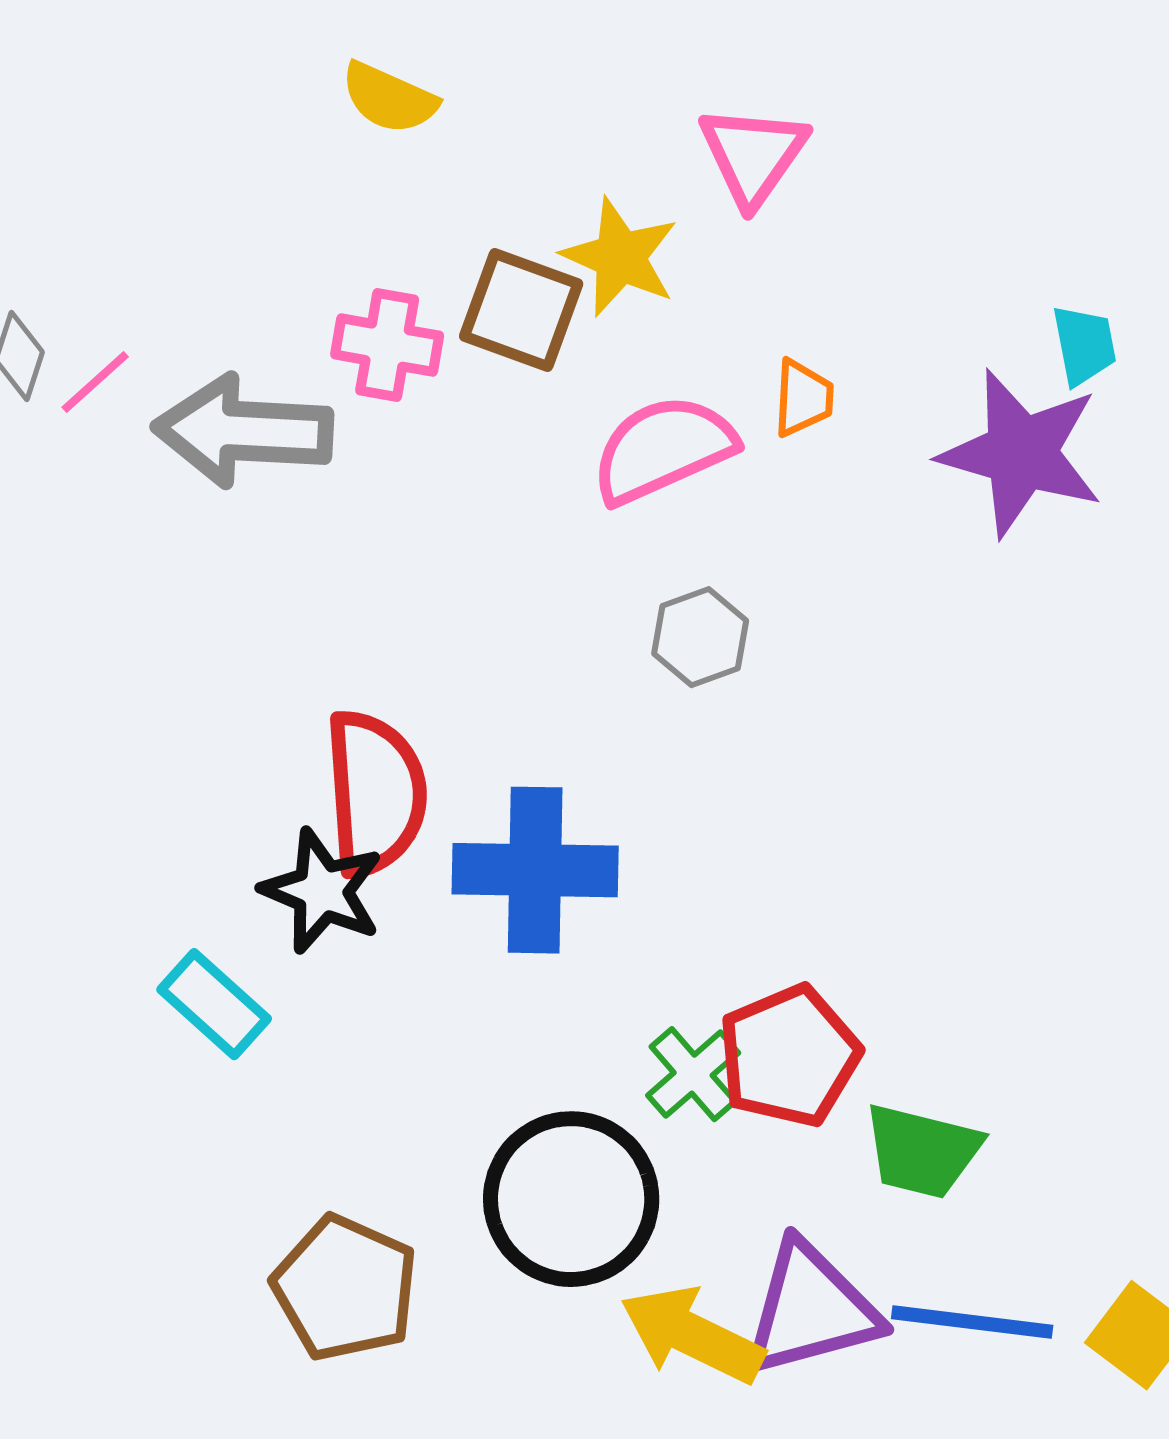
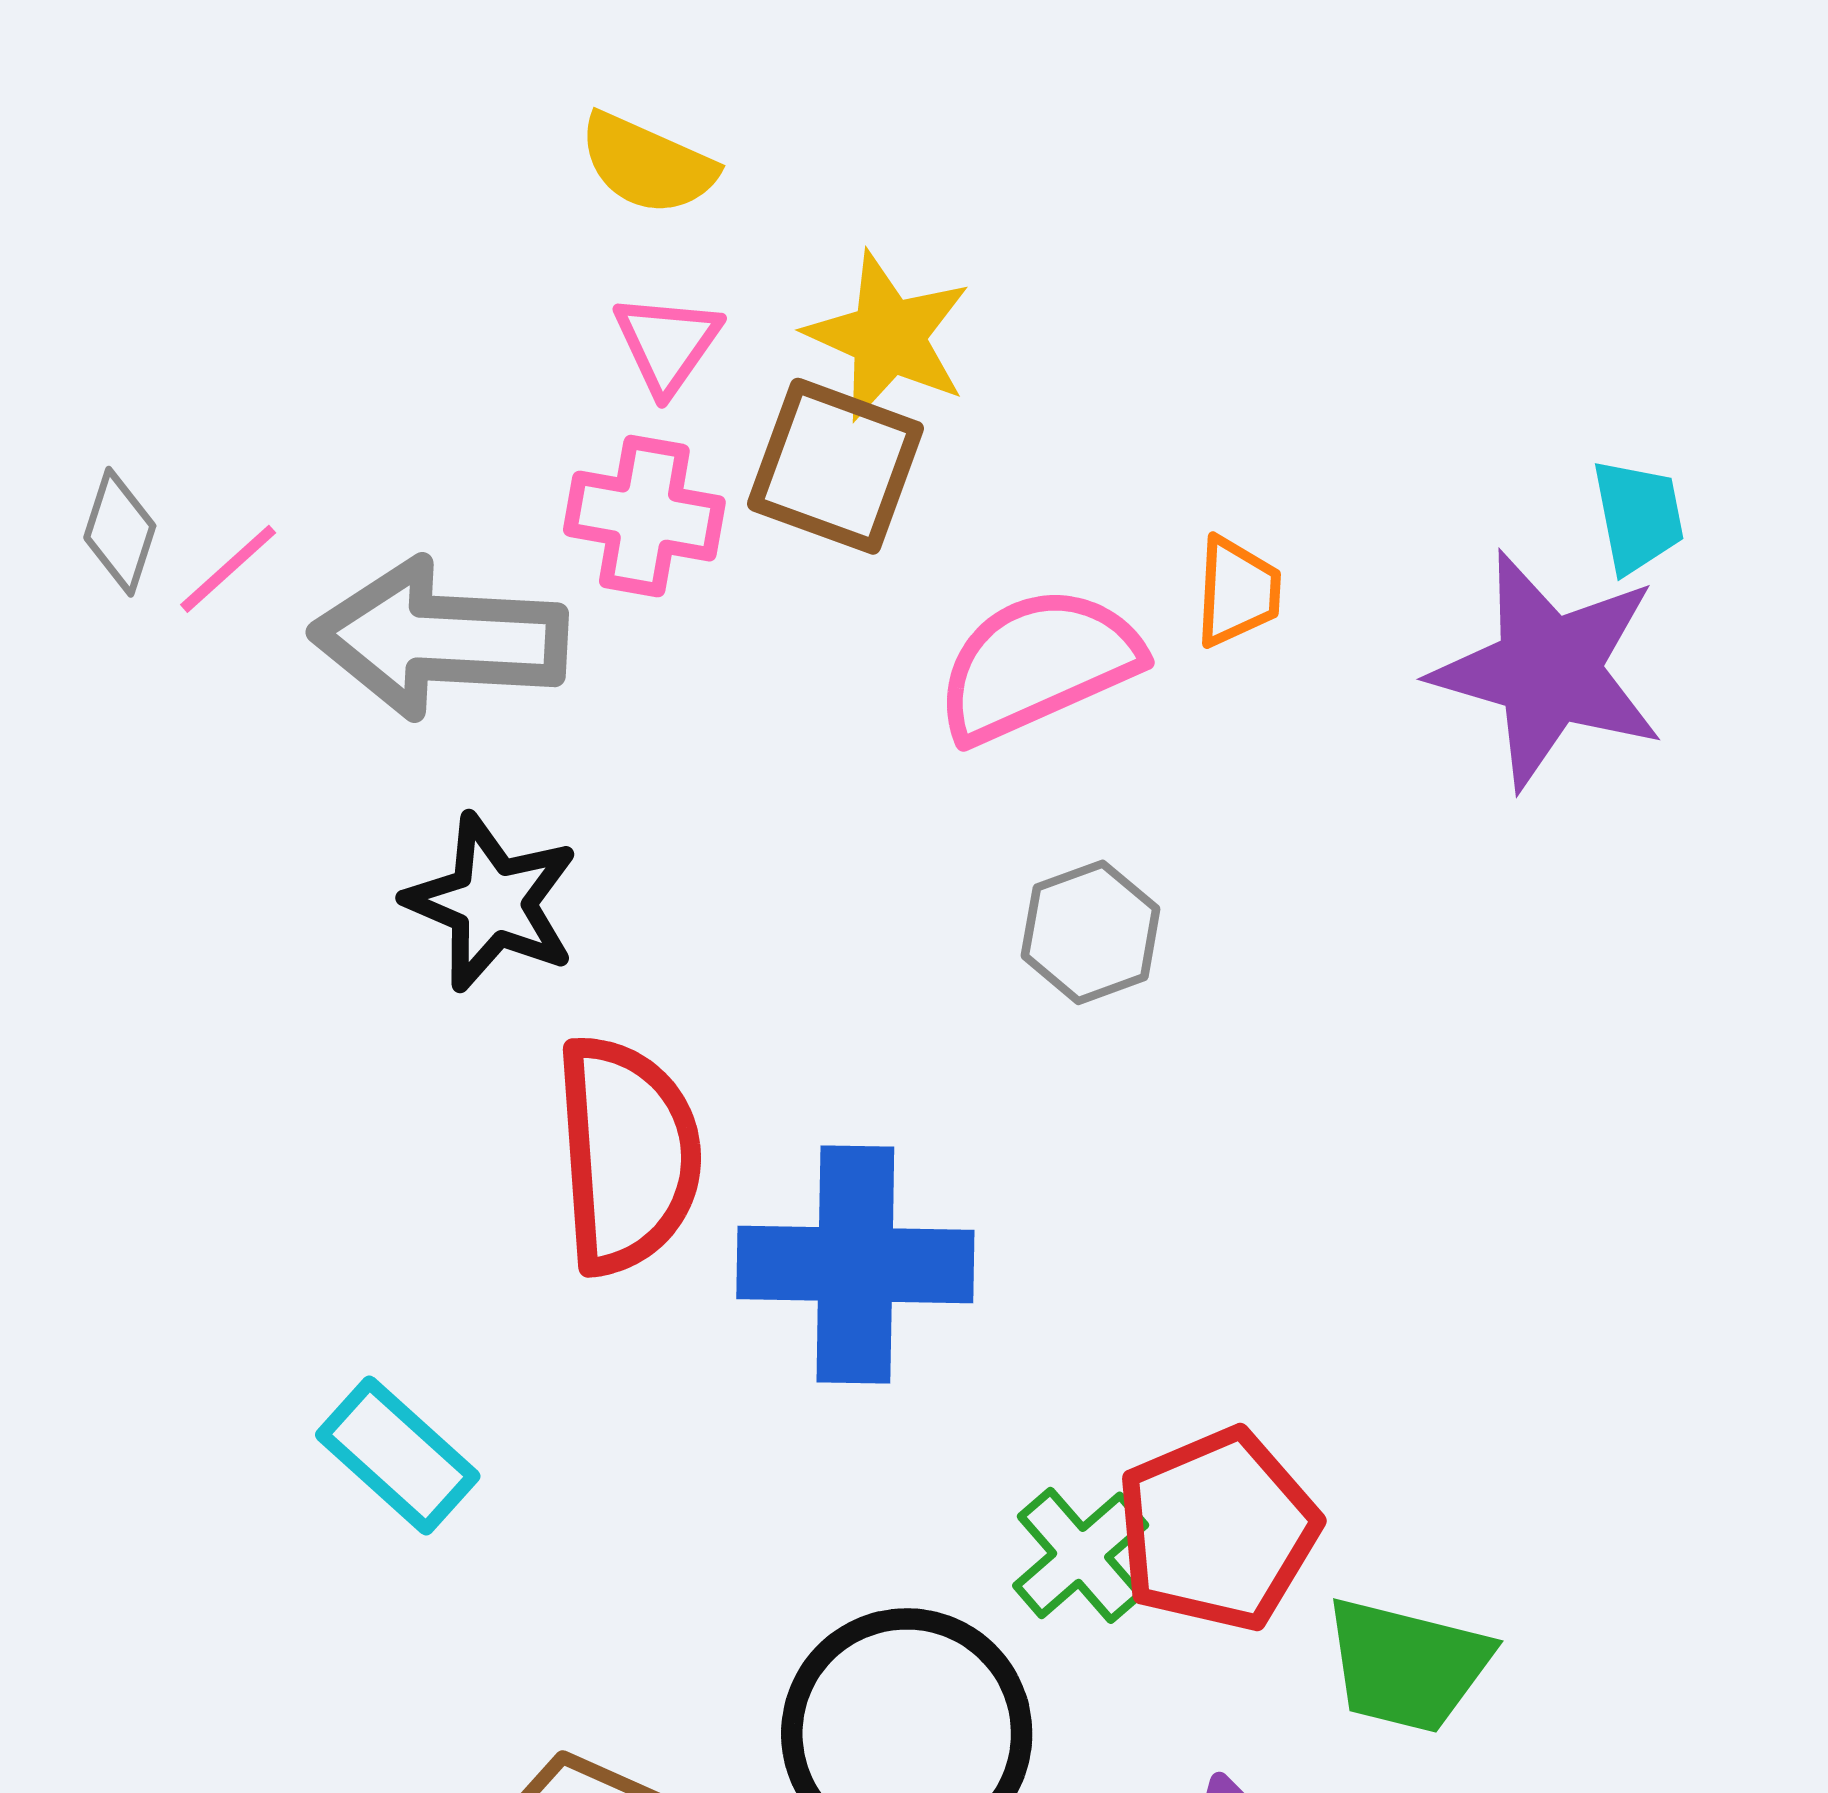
pink triangle: (753, 155) -> (667, 344), moved, size x0.7
yellow star: (620, 257) -> (888, 336), moved
black star: (322, 891) -> (492, 902), moved

